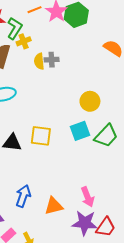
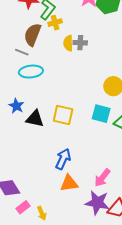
cyan square: (80, 131) -> (101, 114), turned 30
blue arrow: (23, 196) -> (63, 159), moved
pink arrow: (88, 197) -> (102, 178), turned 54

